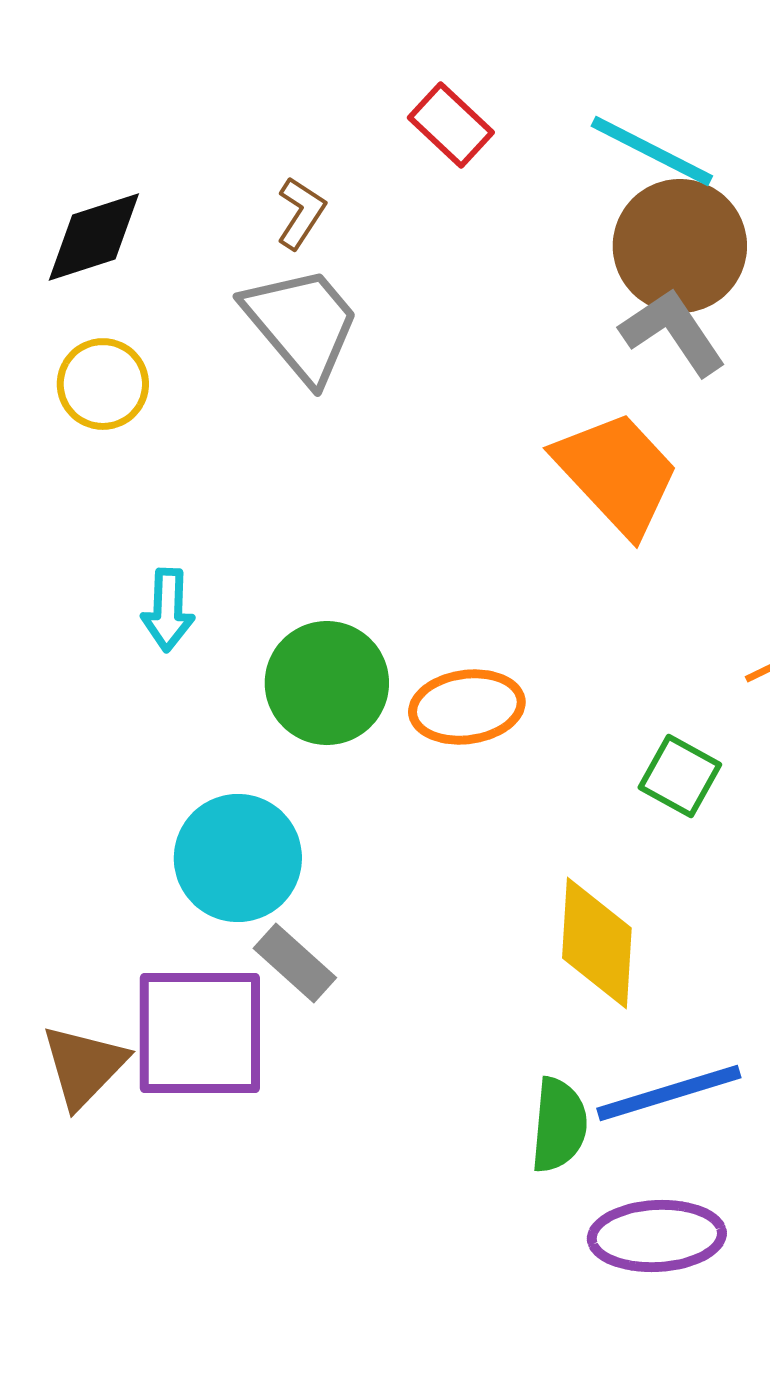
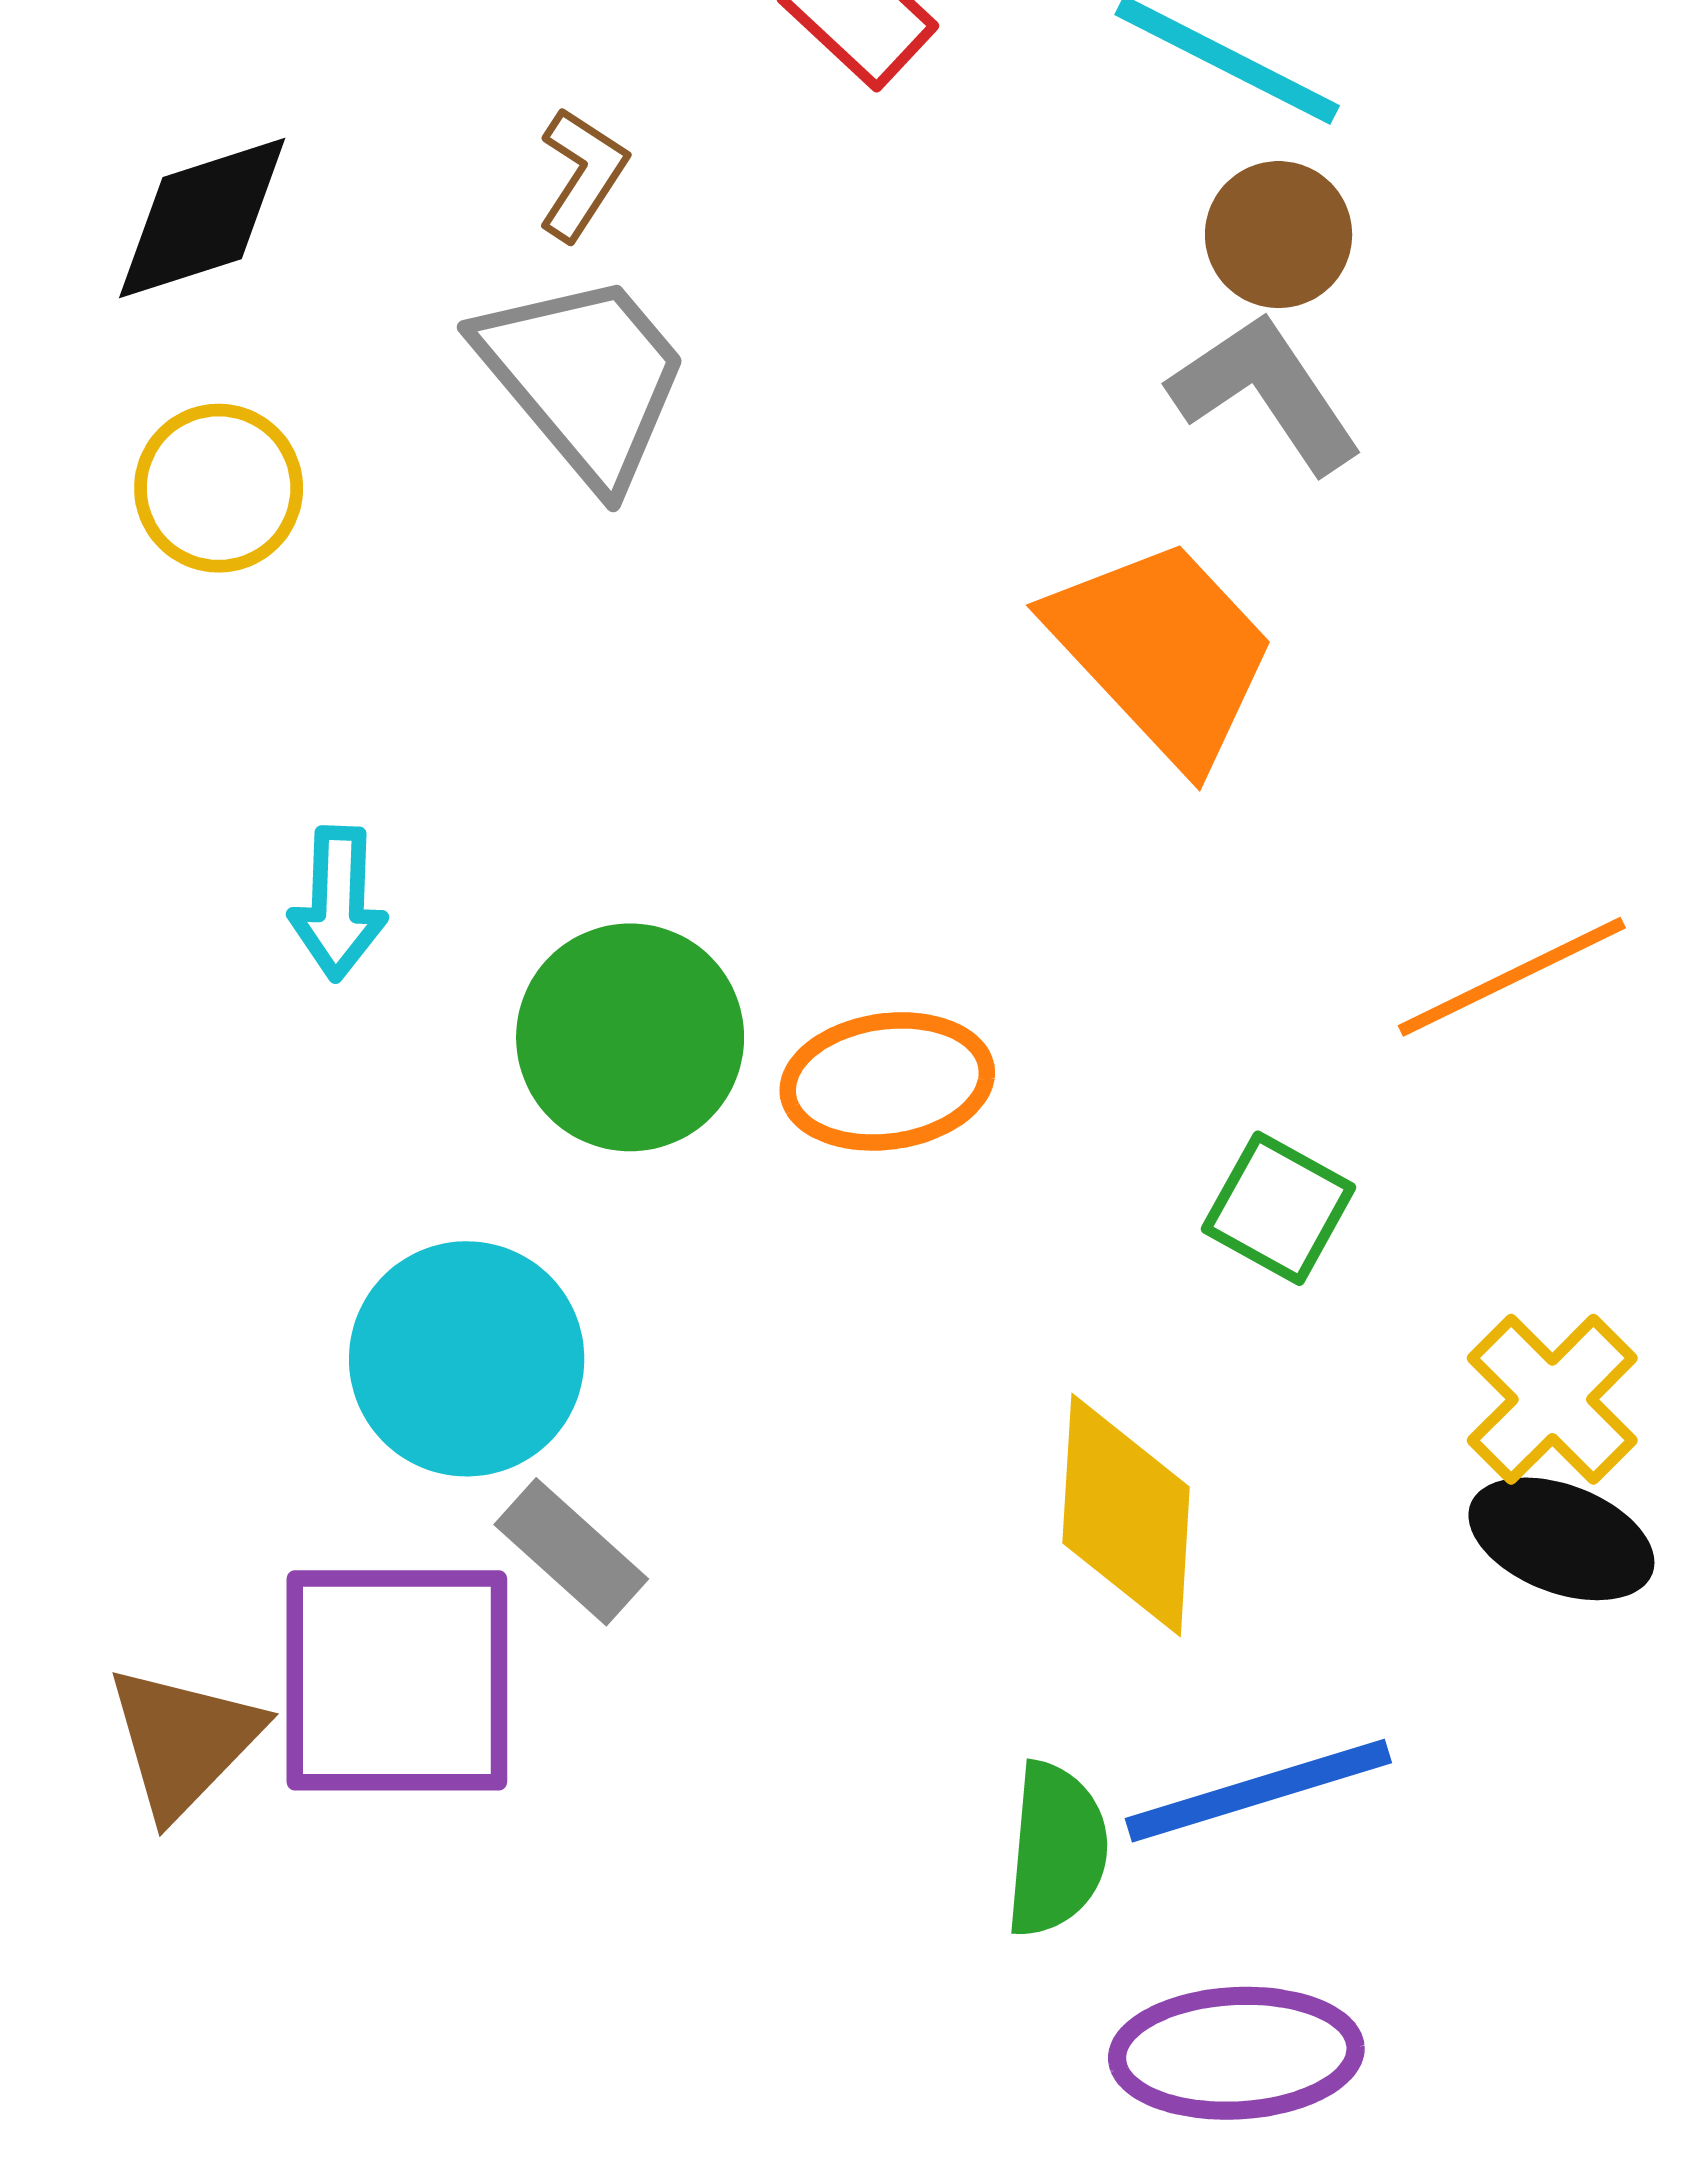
brown circle: (680, 246) -> (1279, 235), size x0.6

